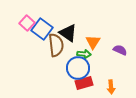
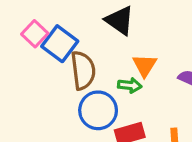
black triangle: (68, 33) -> (120, 20), moved
blue circle: (78, 68) -> (98, 110), moved

